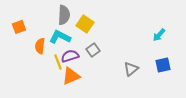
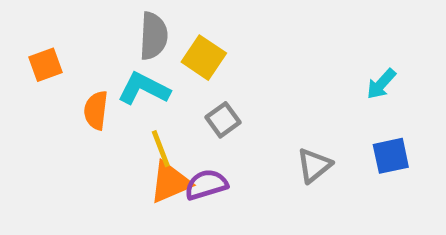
purple semicircle: (70, 56) -> (206, 185), moved
yellow line: (58, 62) -> (161, 149), moved

